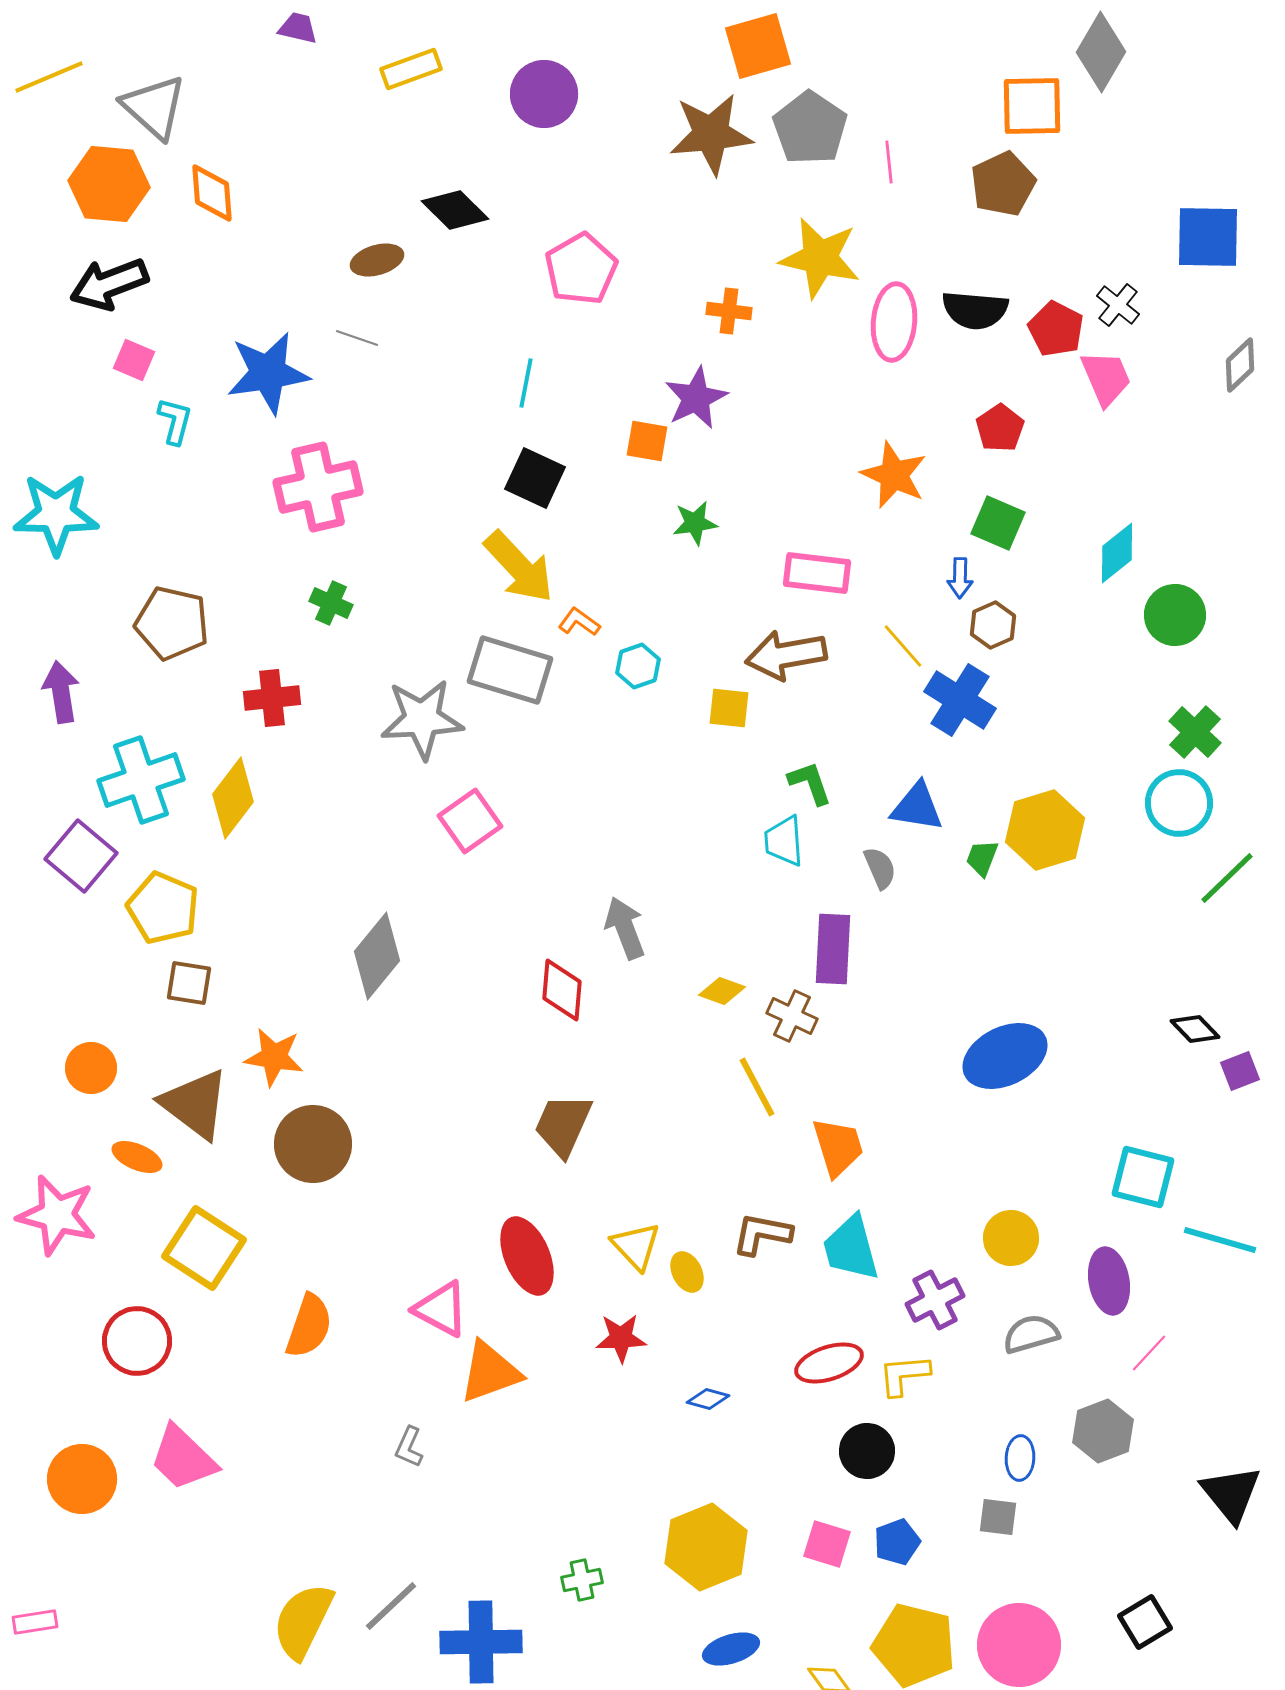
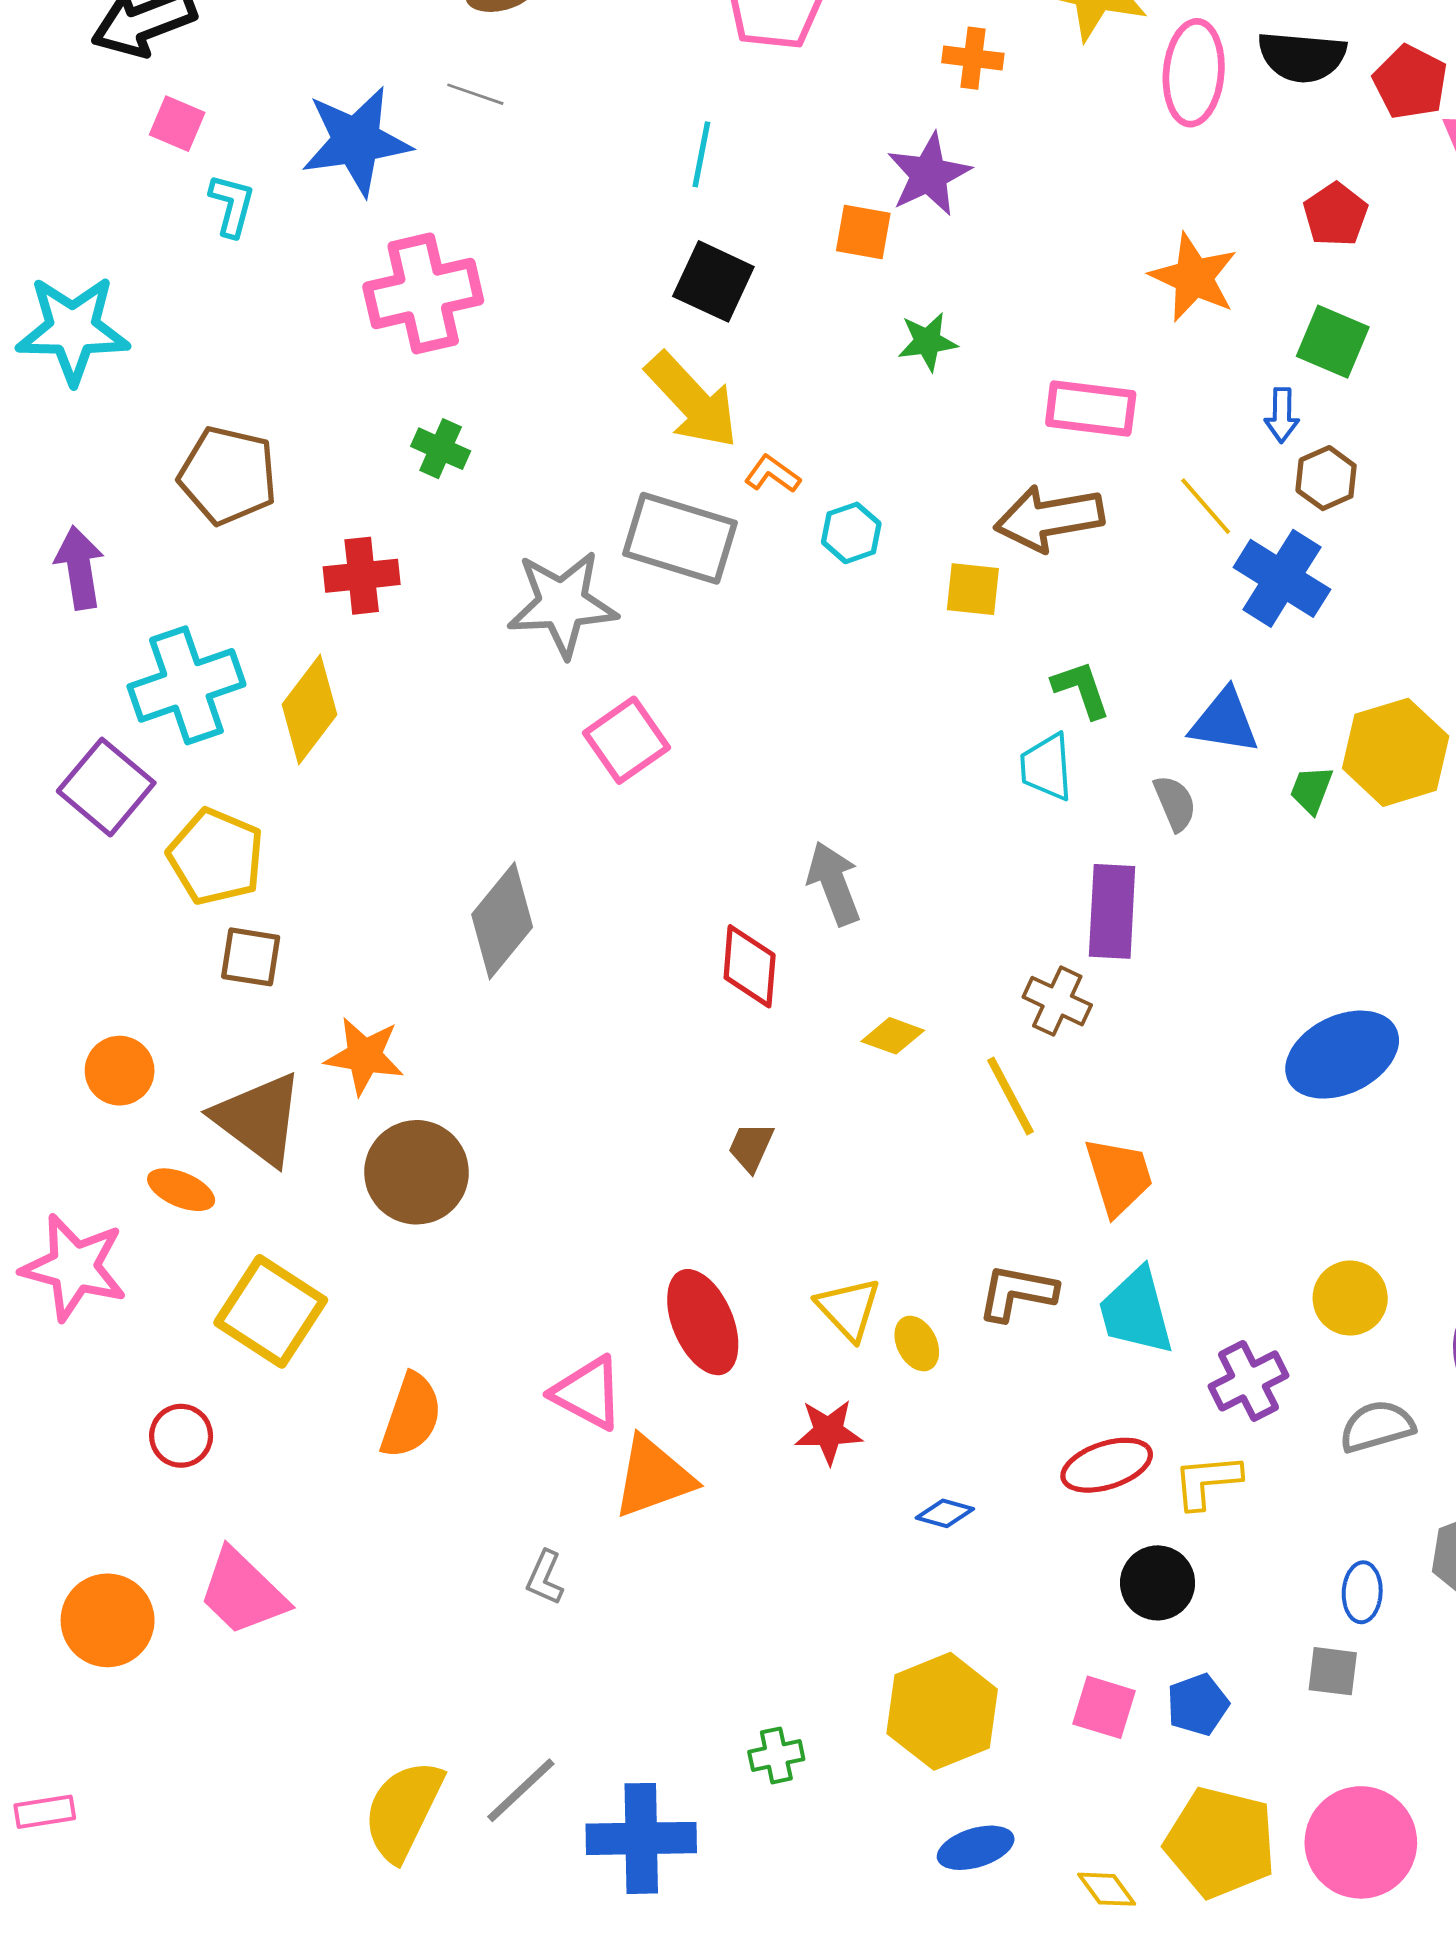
yellow diamond: (722, 991) -> (893, 1036), moved
brown trapezoid: (563, 1125) -> (751, 1147), size x0.6
red circle: (137, 1341) -> (181, 1436), size x0.7

